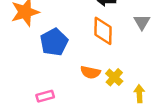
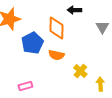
orange diamond: (103, 31) -> (56, 28), moved
orange semicircle: (90, 72) -> (56, 55), moved

